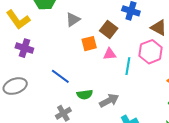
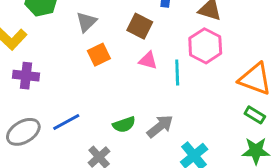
orange square: (89, 44) -> (99, 55), moved
pink triangle: (110, 54) -> (148, 60), turned 32
blue line: (60, 76) -> (66, 122), moved, turned -54

